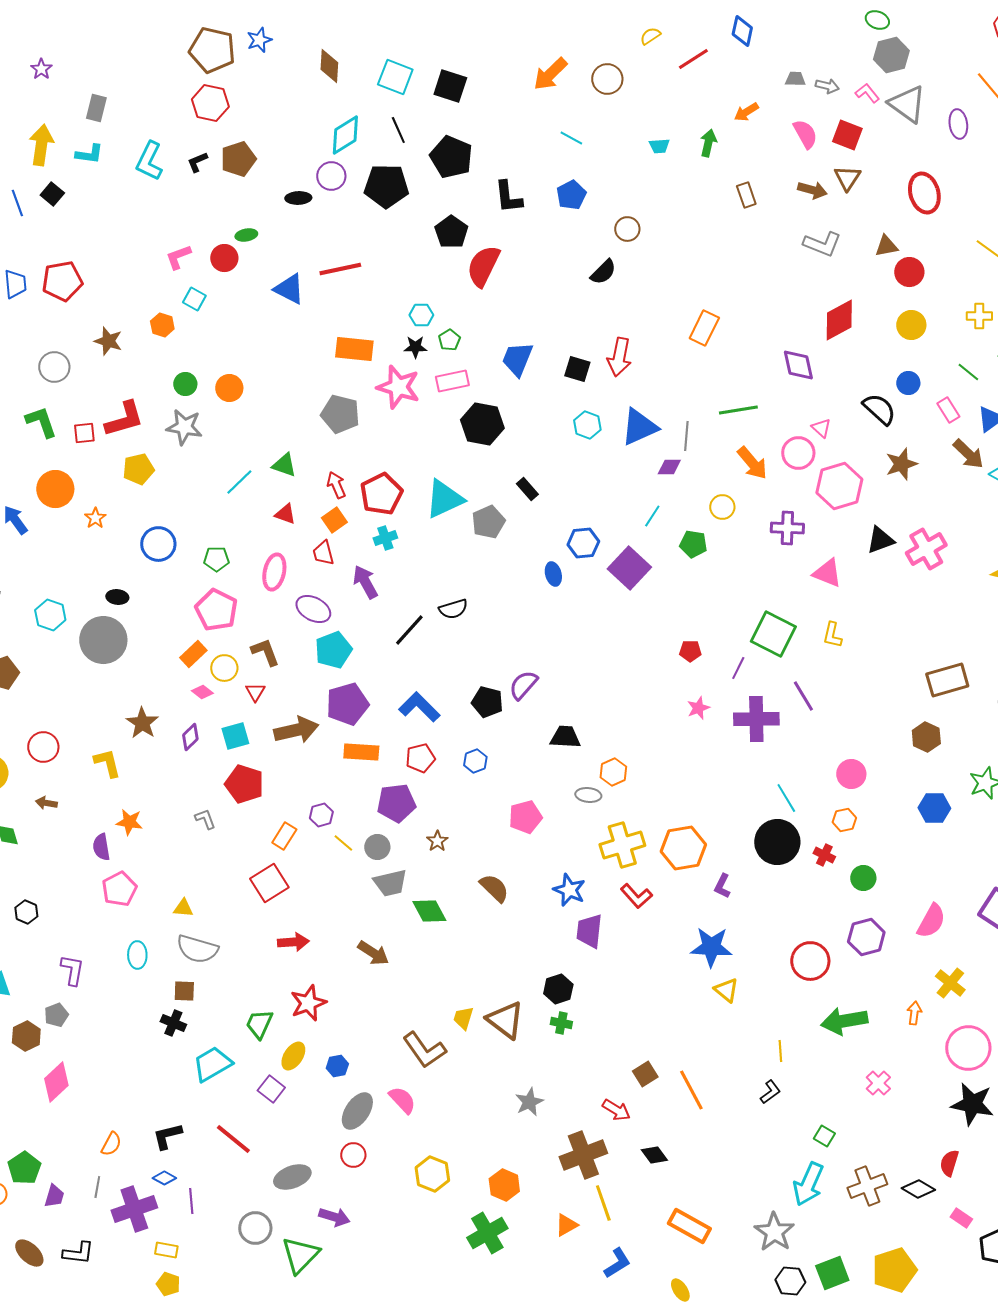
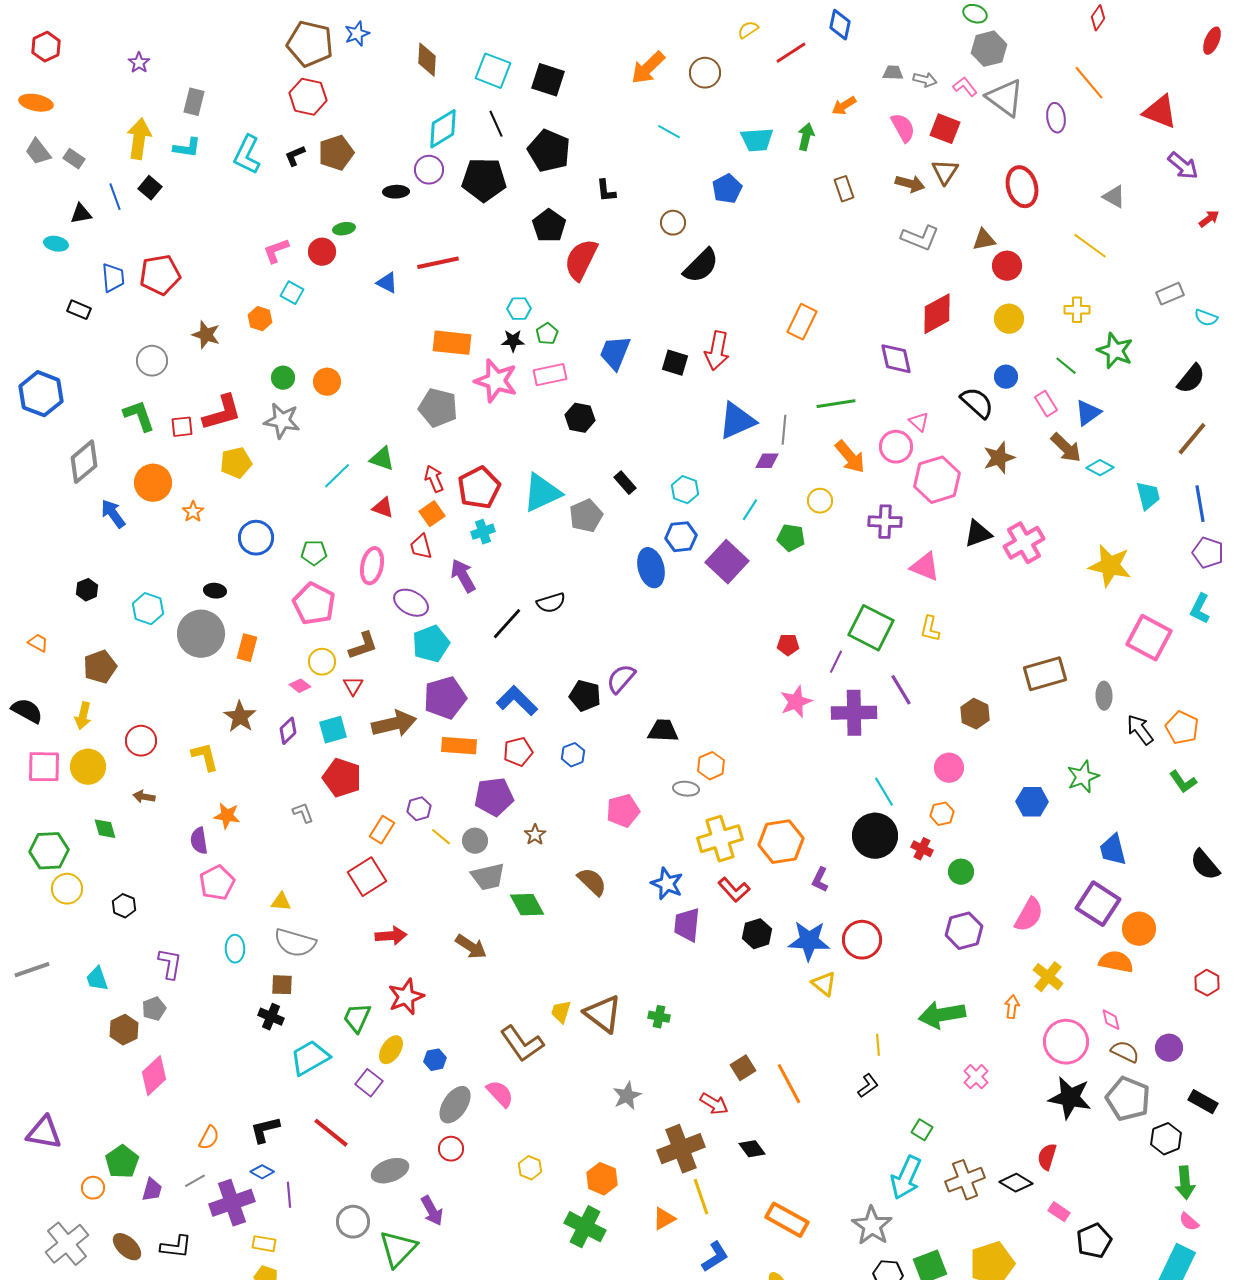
cyan trapezoid: (659, 146) -> (757, 140), size x1.6
blue pentagon: (571, 195) -> (727, 189), moved
black L-shape: (508, 197) -> (606, 191), size x0.7
brown circle: (627, 229) -> (673, 223), moved
black semicircle: (603, 272) -> (701, 266), size x1.4
blue triangle: (289, 289) -> (387, 283), size x0.7
black hexagon: (482, 424) -> (580, 418), size x0.7
cyan hexagon: (587, 425) -> (685, 490), moved
blue ellipse: (553, 574) -> (651, 568), size x1.6
brown L-shape: (265, 652) -> (363, 646), turned 92
orange rectangle: (193, 654) -> (247, 648), moved, turned -32
pink star: (698, 708) -> (796, 702), size x1.4
brown hexagon: (926, 737) -> (975, 714), moved
red circle: (810, 961) -> (862, 940), moved
black hexagon: (558, 989) -> (757, 934), moved
yellow hexagon: (432, 1174) -> (530, 1168), size x0.7
gray line: (97, 1187) -> (195, 1181), turned 50
purple arrow: (334, 1217) -> (432, 1211), turned 44
green cross: (487, 1233) -> (585, 1227), turned -33

